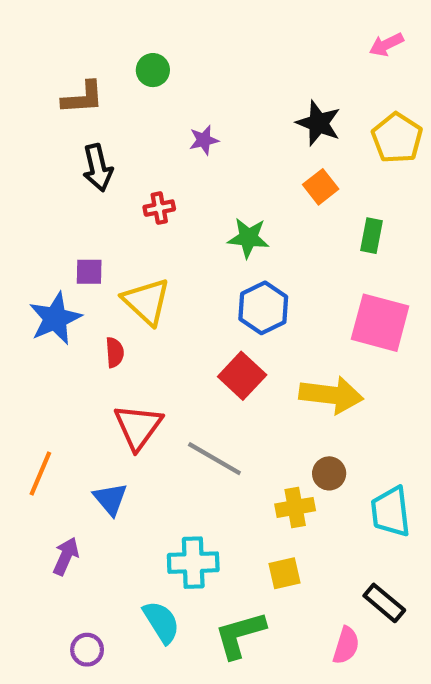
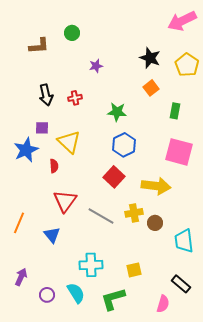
pink arrow: (386, 45) -> (182, 21), size x1.8
black arrow: (98, 168) -> (46, 95), moved
yellow cross: (295, 507) -> (134, 213), moved
purple arrow: (66, 556) -> (21, 277), moved
purple circle: (87, 650) -> (47, 295), moved

